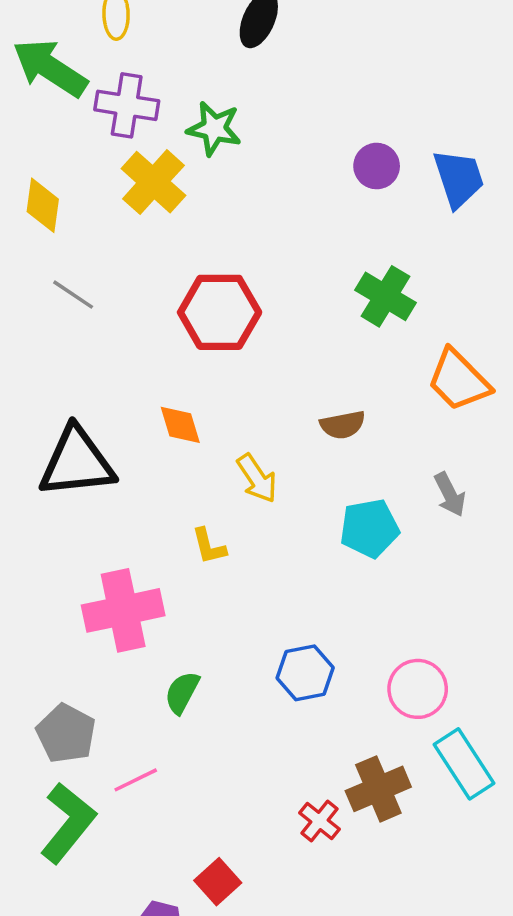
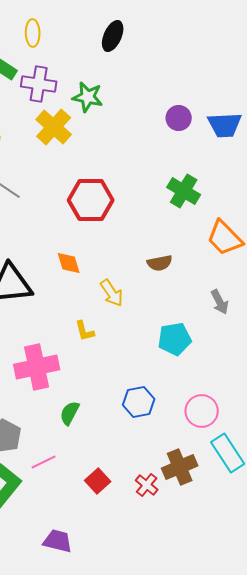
blue trapezoid: (459, 179) -> (225, 125), turned 105
cyan pentagon: (369, 528) -> (175, 339), moved
red square: (218, 882) -> (98, 481), moved

